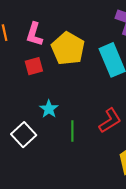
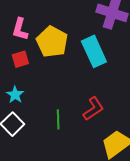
cyan star: (49, 109) -> (15, 95), moved

